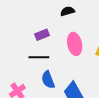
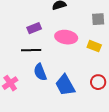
pink ellipse: (75, 44) -> (66, 37), turned -70

